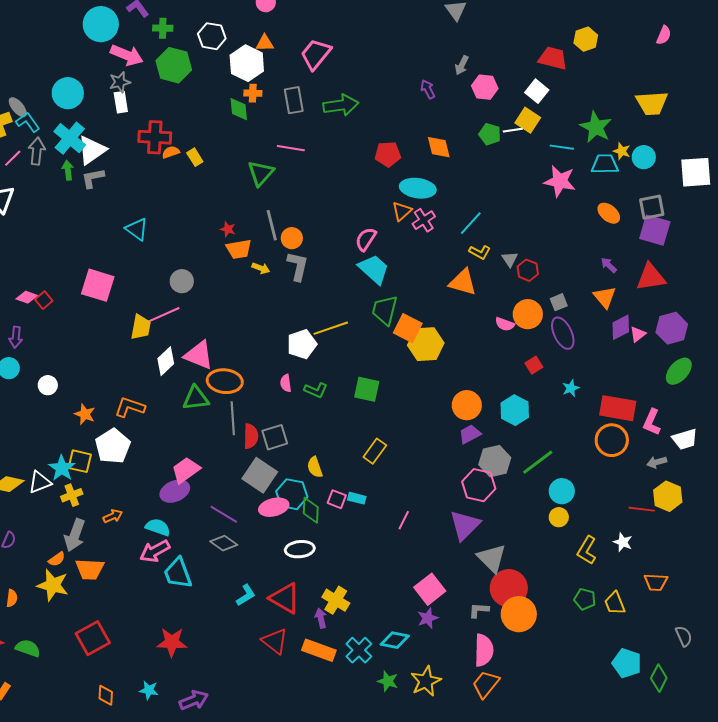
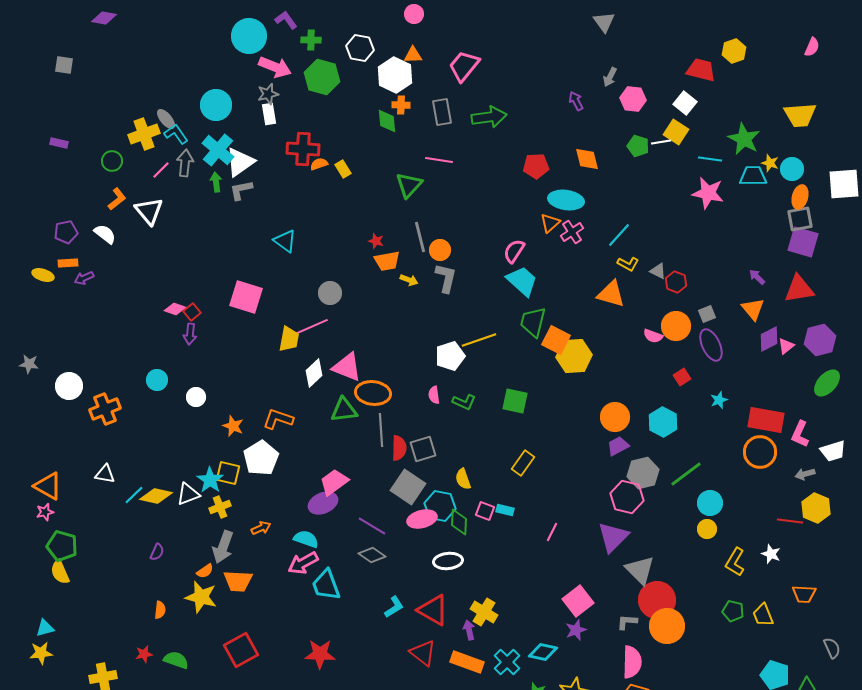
orange ellipse: (609, 213) -> (800, 197), moved, turned 65
gray triangle: (510, 259) -> (658, 271), turned -30
purple arrow: (16, 337) -> (190, 334), moved

